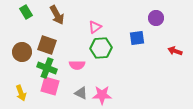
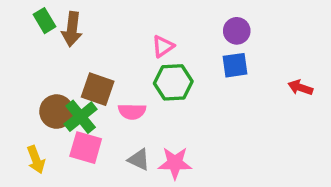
brown arrow: (57, 15) -> (72, 29), moved, turned 36
purple circle: (156, 18) -> (237, 31), moved
brown square: (47, 45) -> (98, 89), moved
brown circle: (22, 52) -> (57, 112), moved
green cross: (47, 68) -> (81, 117), turned 30

